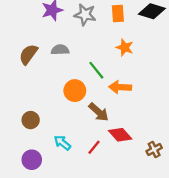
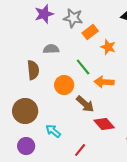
orange rectangle: (118, 14) -> (90, 32), moved, turned 56
brown semicircle: (28, 54) -> (33, 70), moved, turned 138
brown circle: (31, 120) -> (25, 111), size x1.6
red line: (94, 147) -> (80, 150), moved

